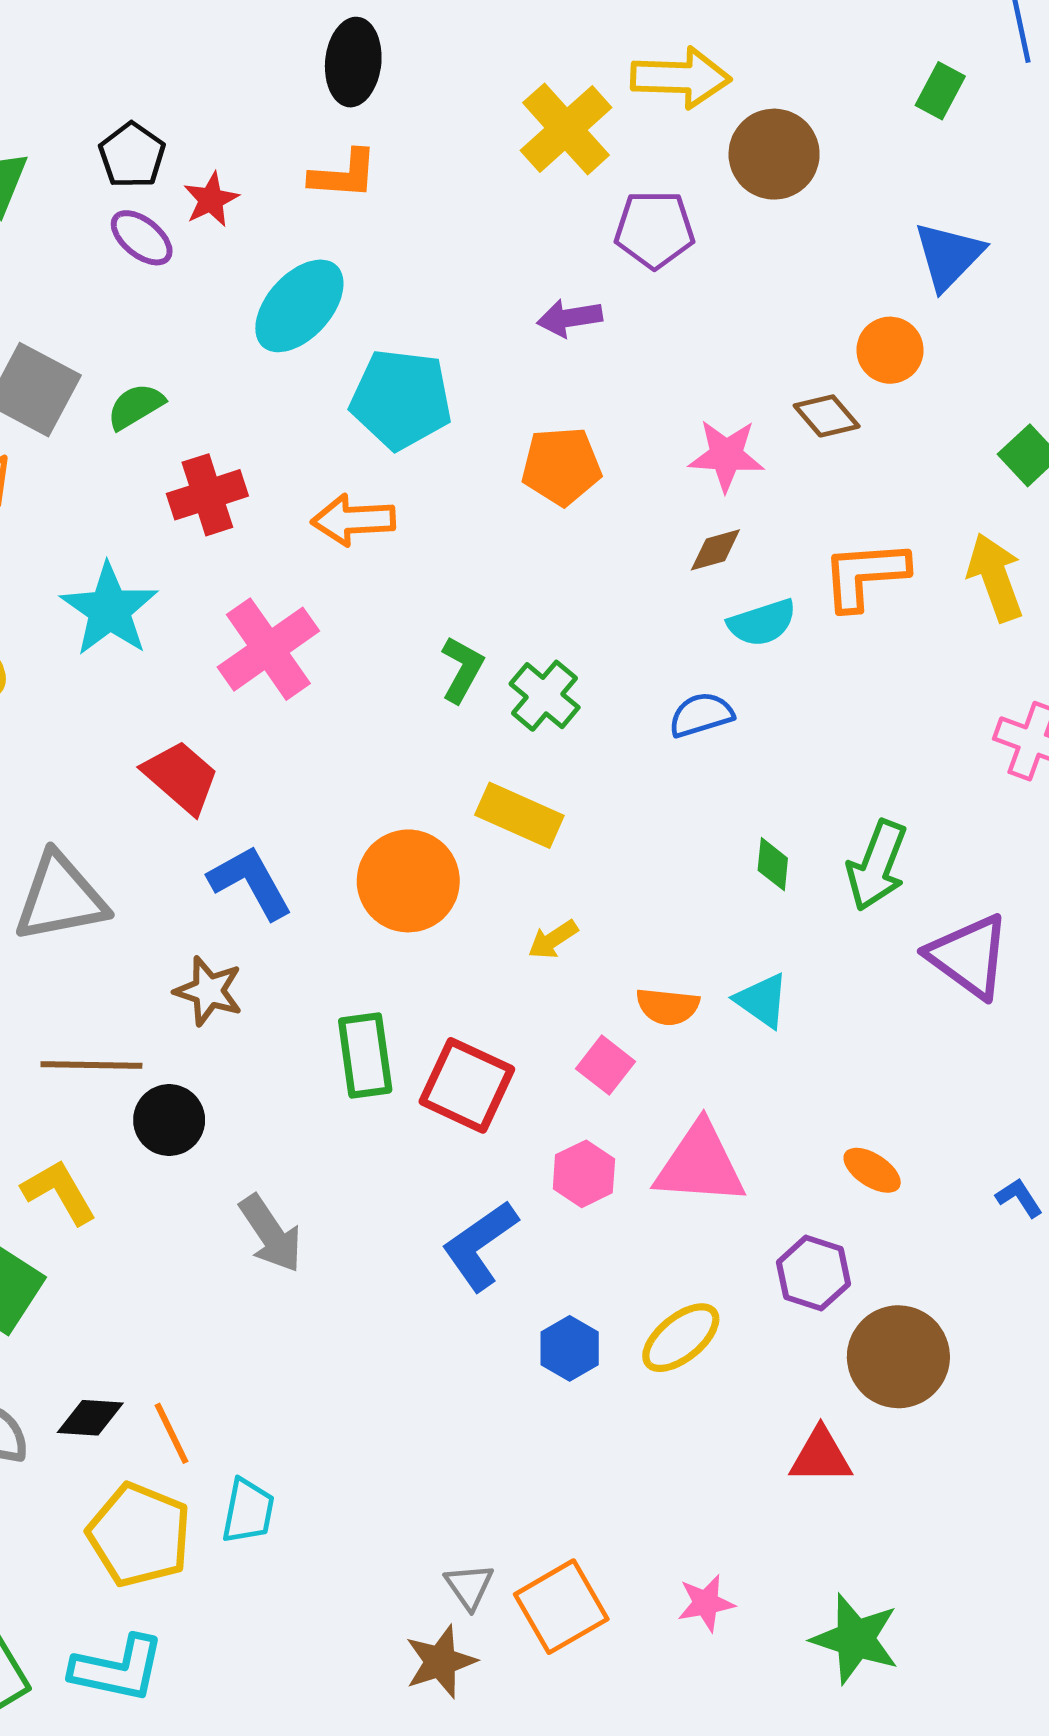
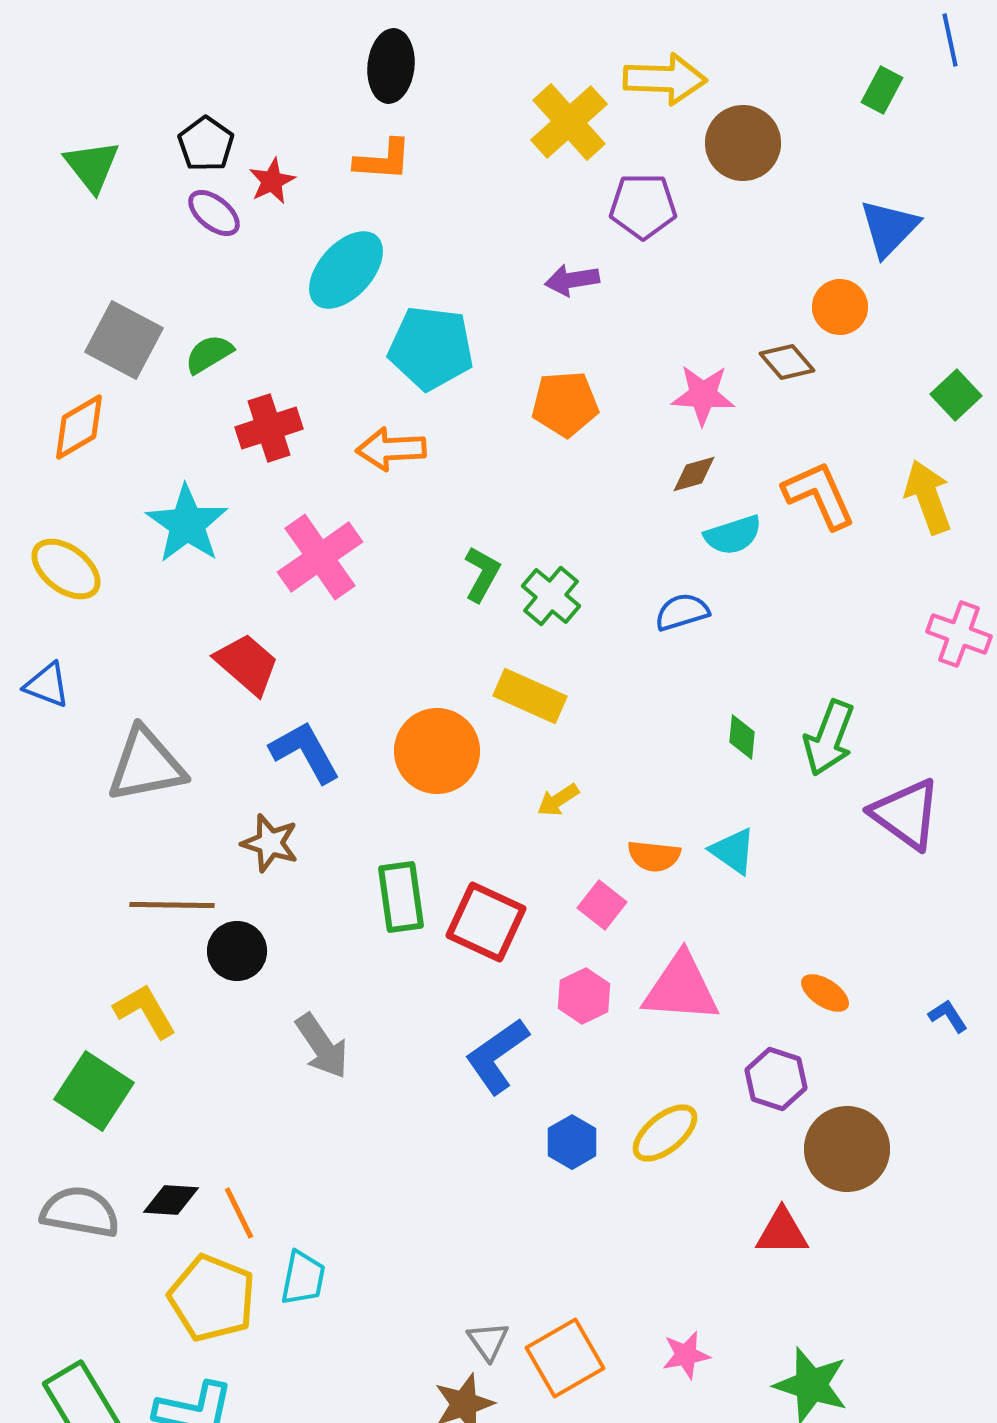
orange L-shape: (865, 575) -> (819, 495), turned 70

